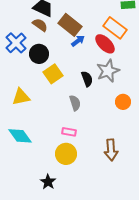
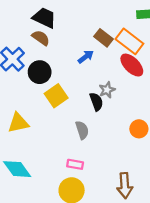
brown rectangle: (70, 25) -> (103, 38), moved, size x0.7
red ellipse: (105, 44) -> (132, 65), moved
gray star: (108, 71) -> (107, 90), moved, size x0.6

